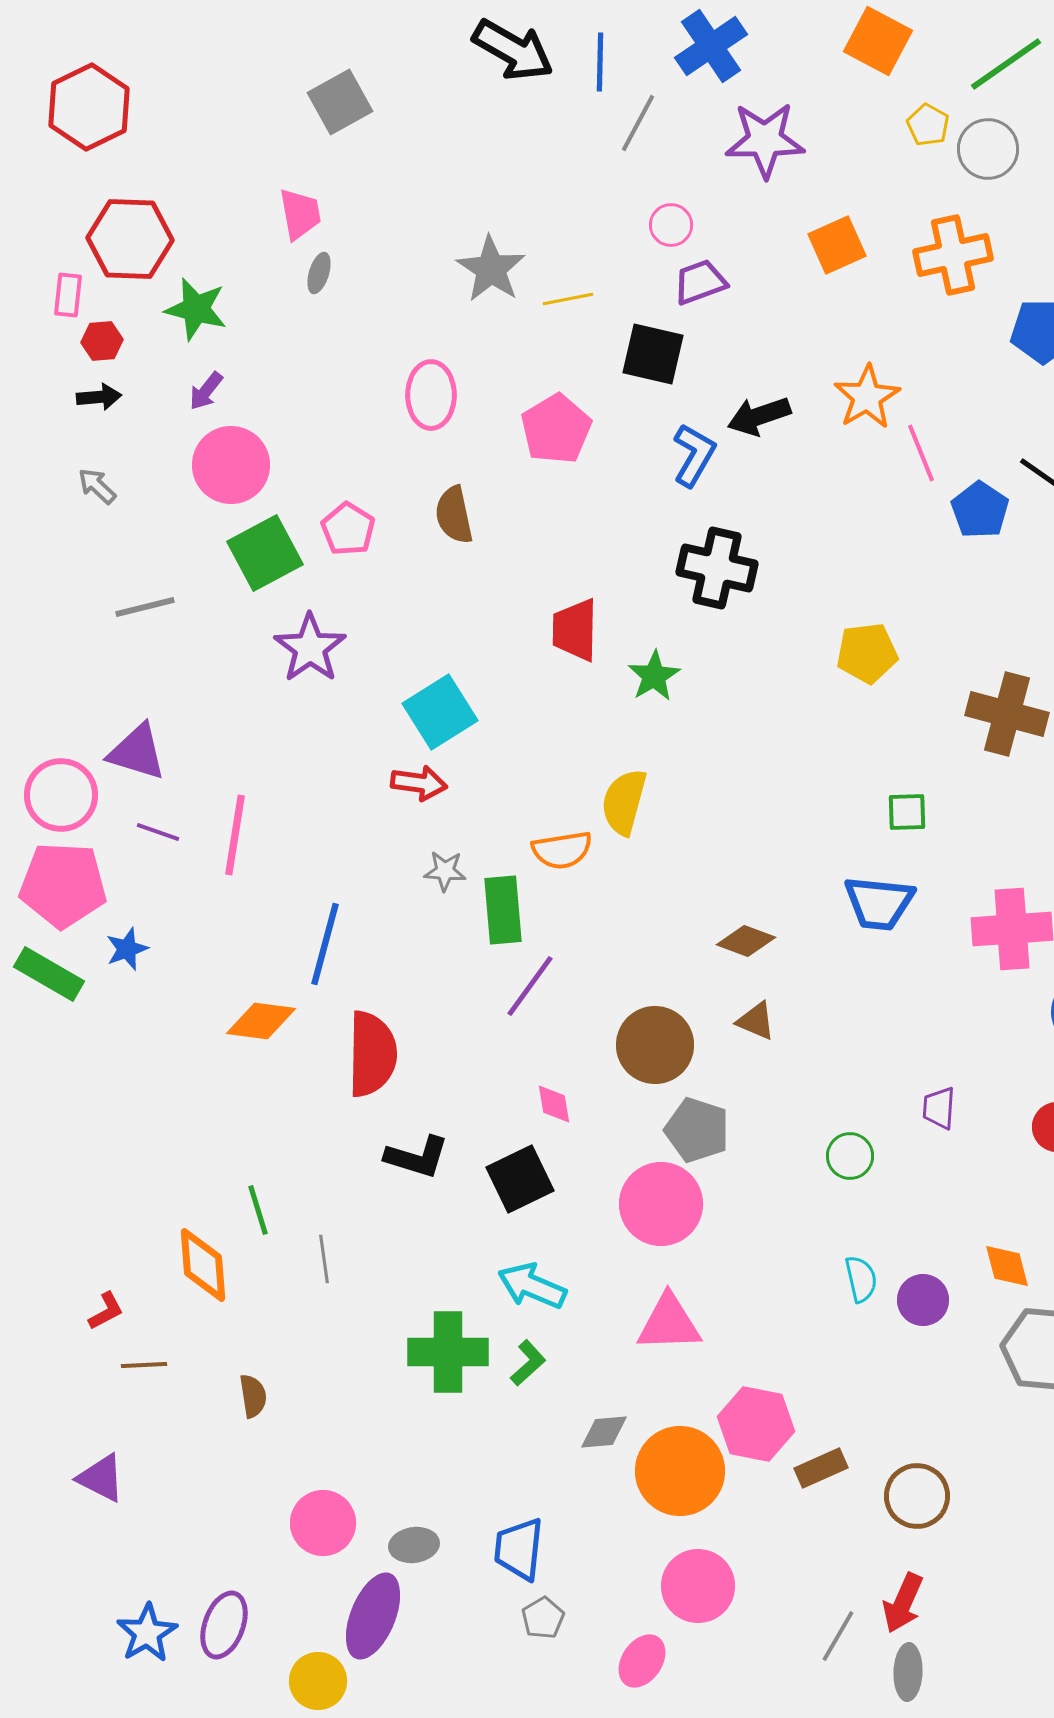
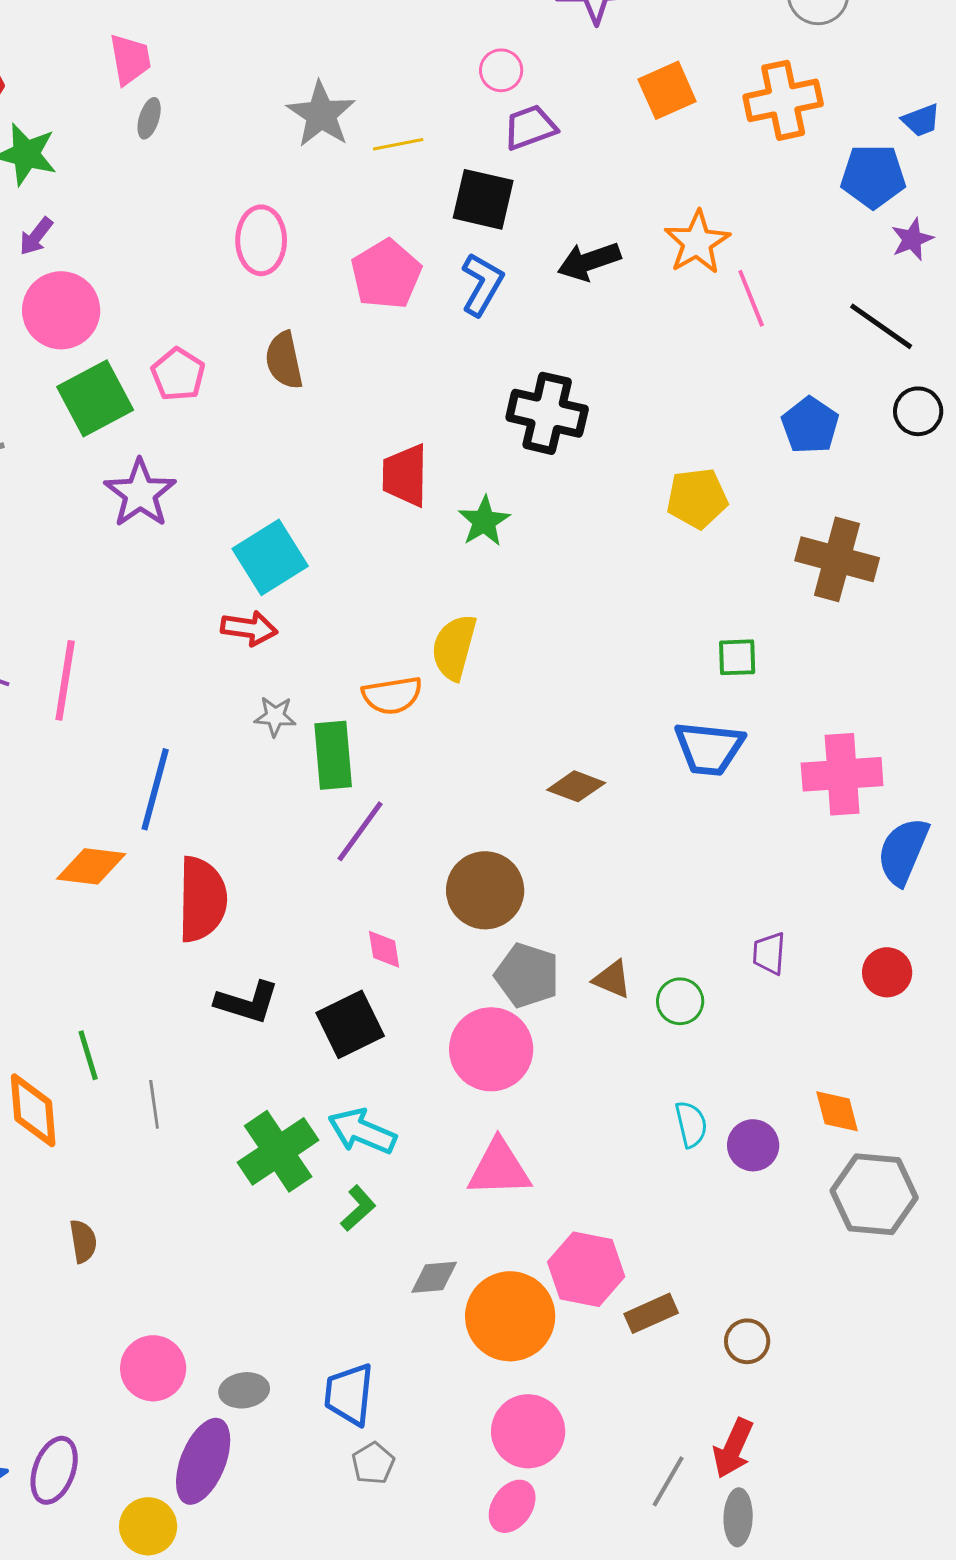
blue L-shape: (694, 455) -> (482, 284), moved
blue pentagon: (980, 510) -> (810, 425), moved
brown triangle: (756, 1021) -> (612, 979), moved
green cross: (448, 1352) -> (278, 1151), moved, turned -34
brown circle: (917, 1496) -> (747, 1341), size x0.7
pink ellipse: (642, 1661) -> (512, 1506), moved

